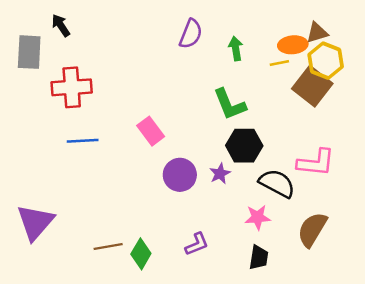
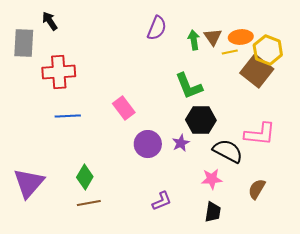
brown triangle: (317, 33) -> (213, 37), moved, turned -48
brown semicircle: (312, 229) -> (257, 189), size x0.7
green diamond: (141, 254) -> (85, 177), moved

